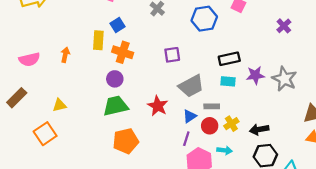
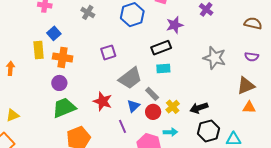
purple star: (255, 75) -> (175, 25), moved
gray rectangle: (212, 106) -> (152, 94), turned 56
purple line: (186, 139) -> (122, 126), moved, turned -32

